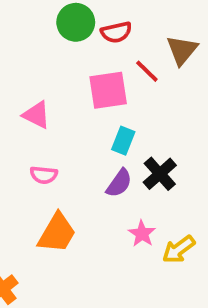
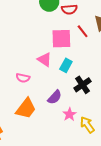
pink triangle: (36, 115) -> (45, 60), moved
purple semicircle: (119, 183) -> (55, 97), moved
yellow arrow: (179, 249) -> (87, 125), turned 84

